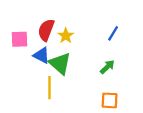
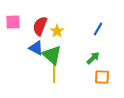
pink square: (20, 39) -> (13, 22), moved
yellow line: (50, 88) -> (54, 73), moved
orange square: (110, 100) -> (102, 77), moved

